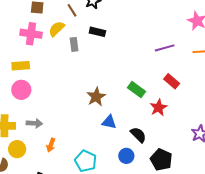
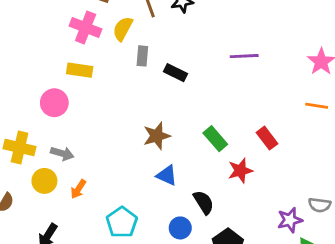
yellow semicircle: (57, 29) -> (123, 29), turned -30
black rectangle: (97, 32) -> (176, 73), moved
purple line: (165, 48) -> (244, 56), moved
yellow rectangle: (21, 66) -> (80, 70), moved
yellow circle: (17, 149) -> (44, 181), moved

